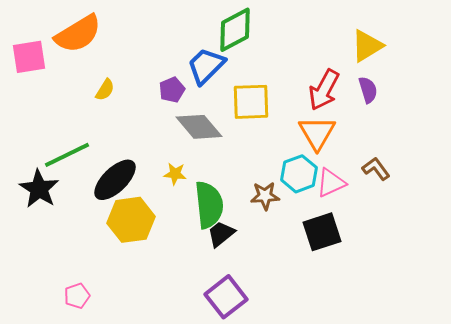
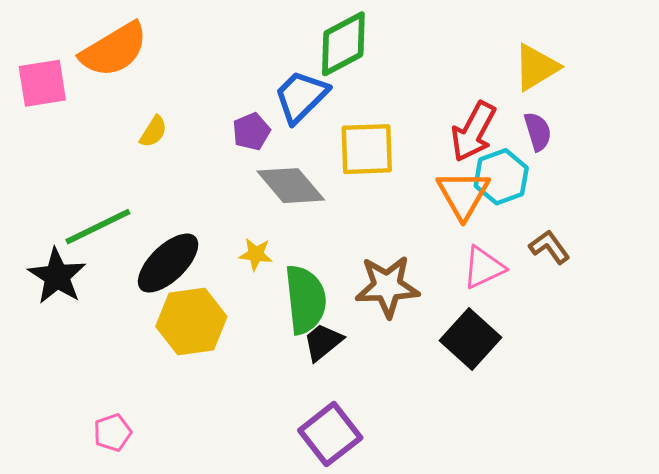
cyan hexagon: (299, 174) -> (501, 177), moved
brown star: (265, 196) -> (387, 286), size x1.5
black square: (322, 232) -> (471, 339), turned -30

